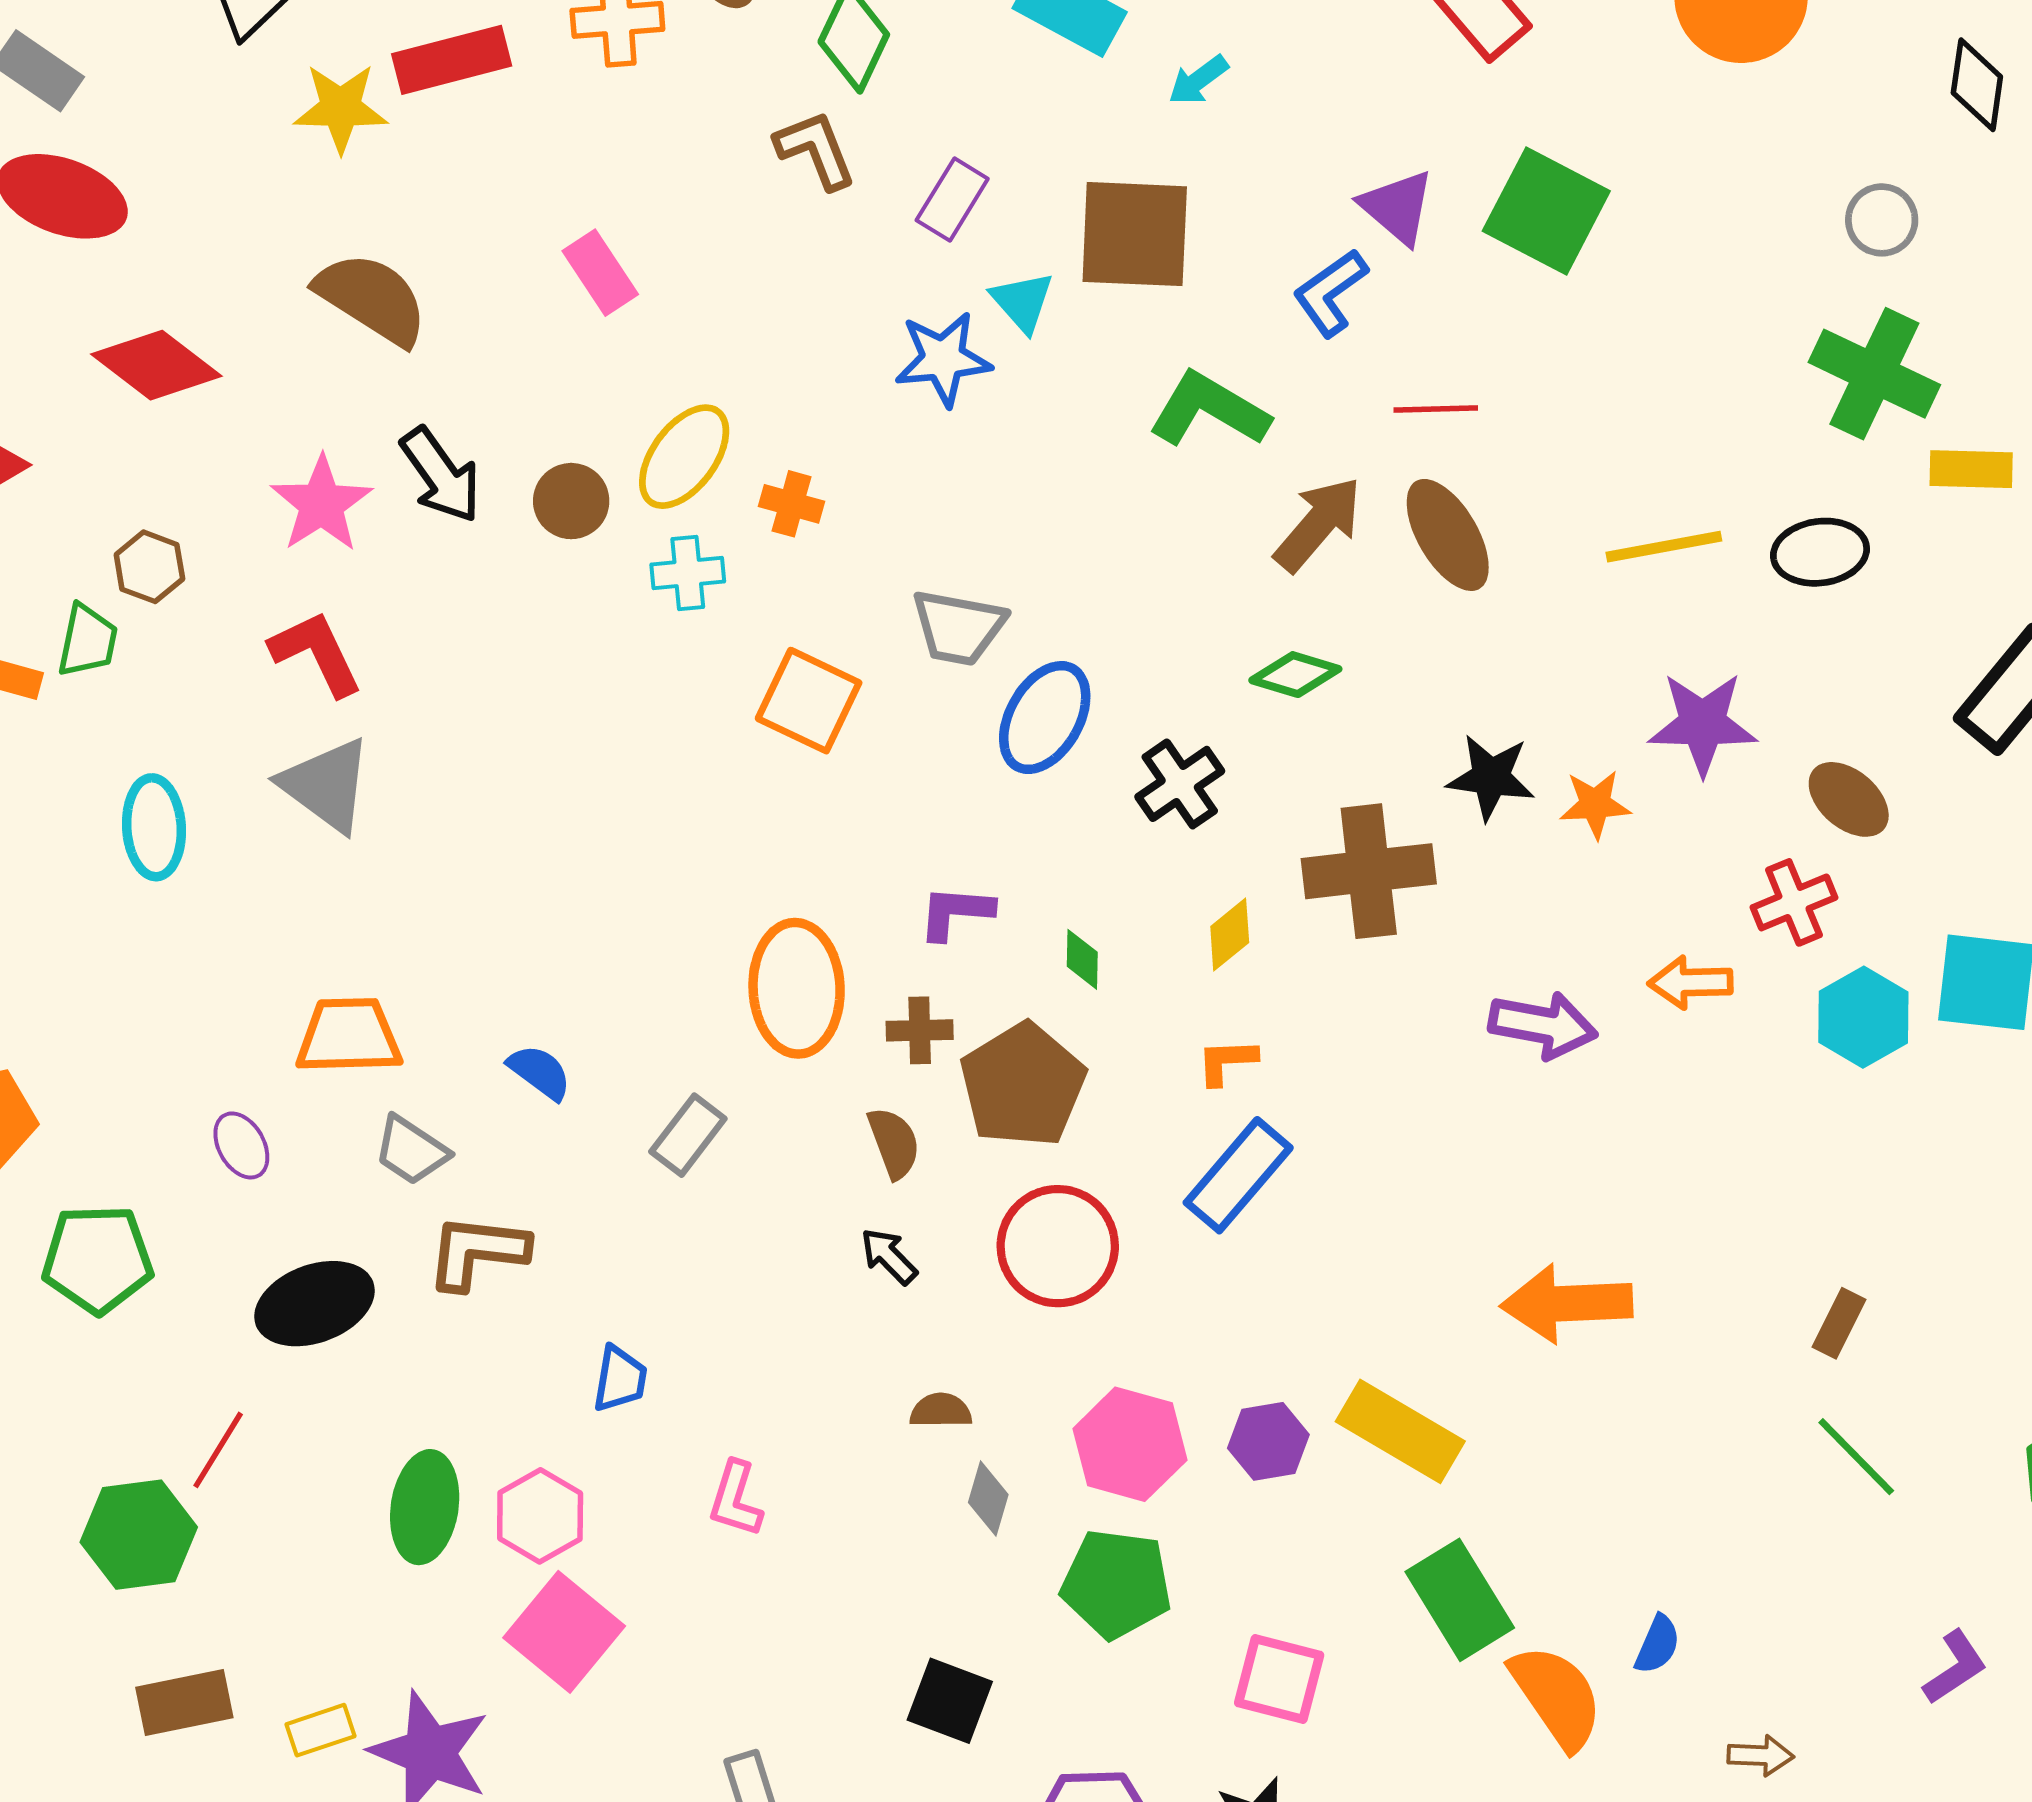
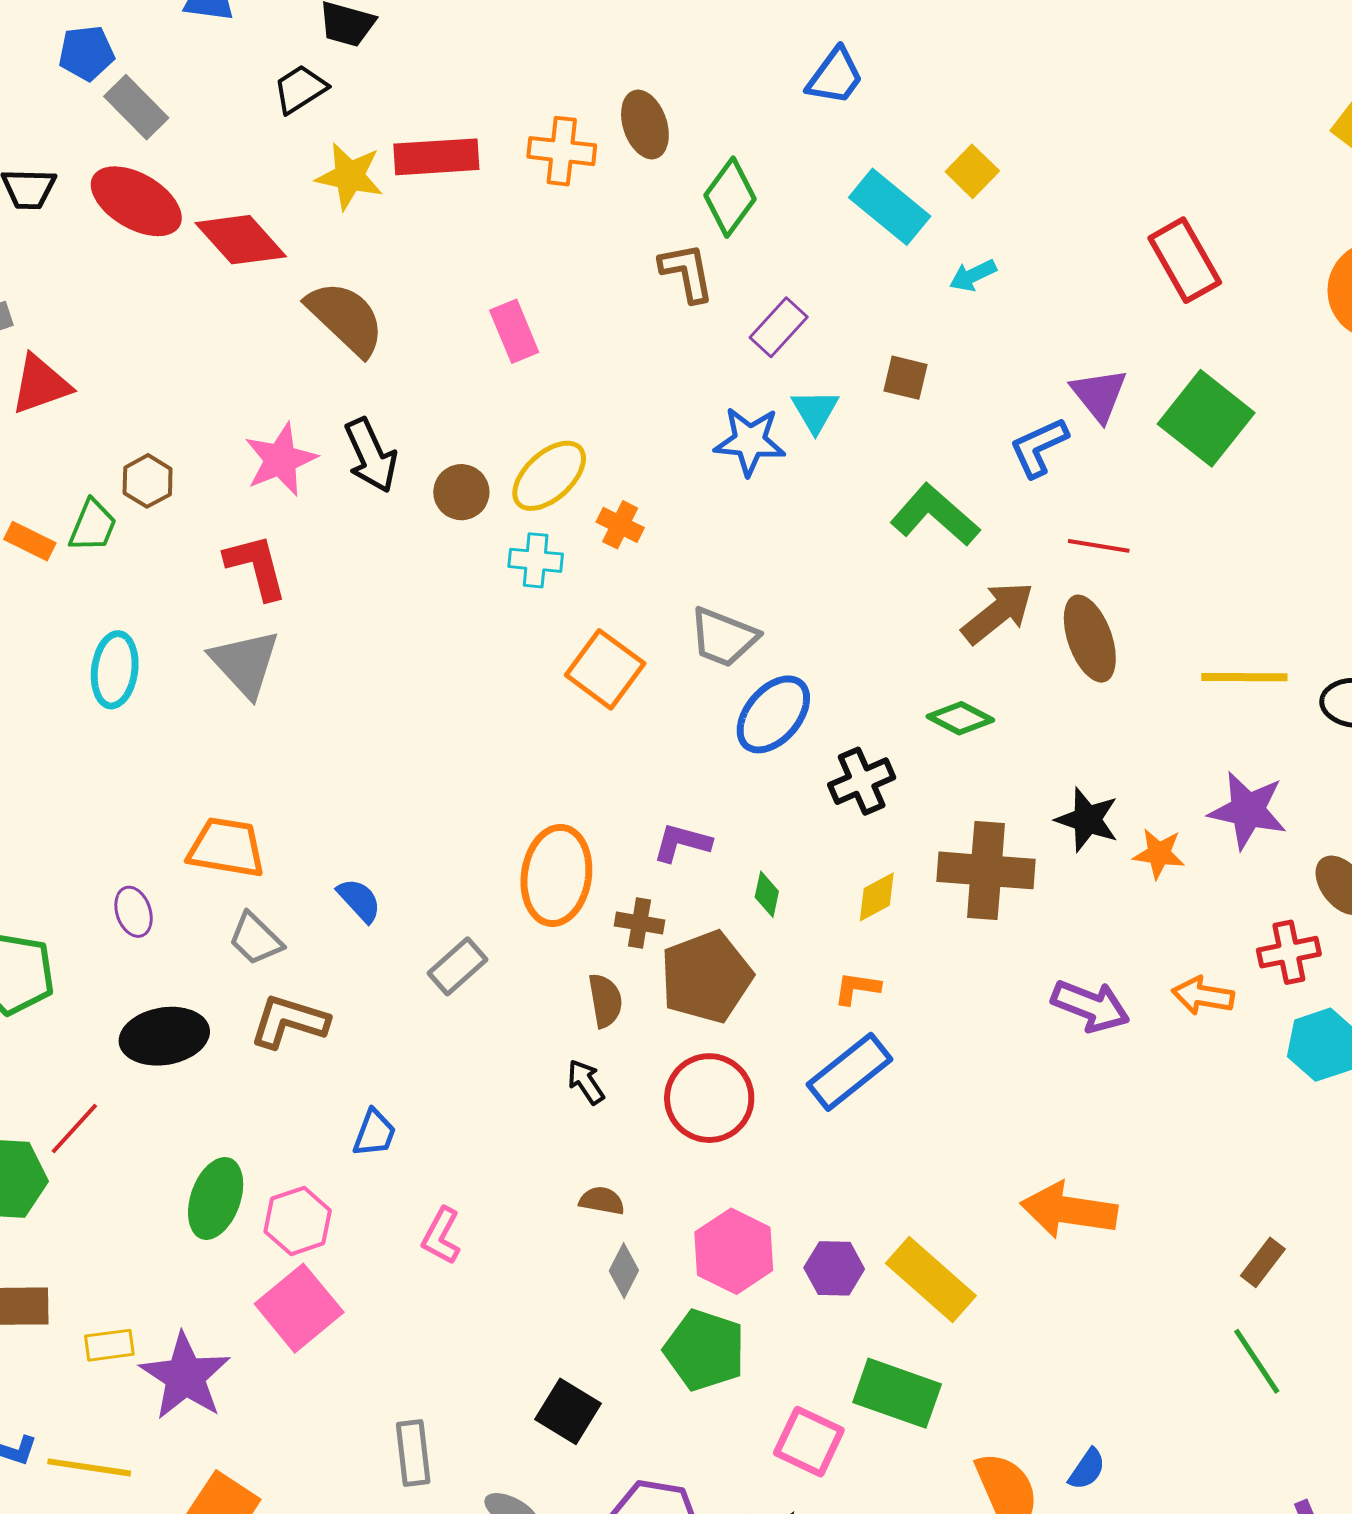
brown square: (1135, 234) -> (906, 378), size x0.5
red diamond: (156, 365) -> (241, 240), moved
green rectangle: (1460, 1600) -> (897, 1393), moved, turned -50

